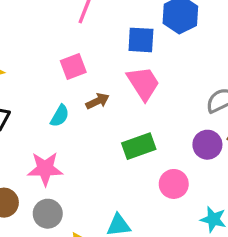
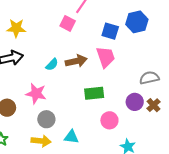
pink square: (73, 67) -> (68, 23), moved, turned 35
brown arrow: (98, 101) -> (76, 61), size x1.5
gray circle: (48, 214) -> (46, 119), moved

